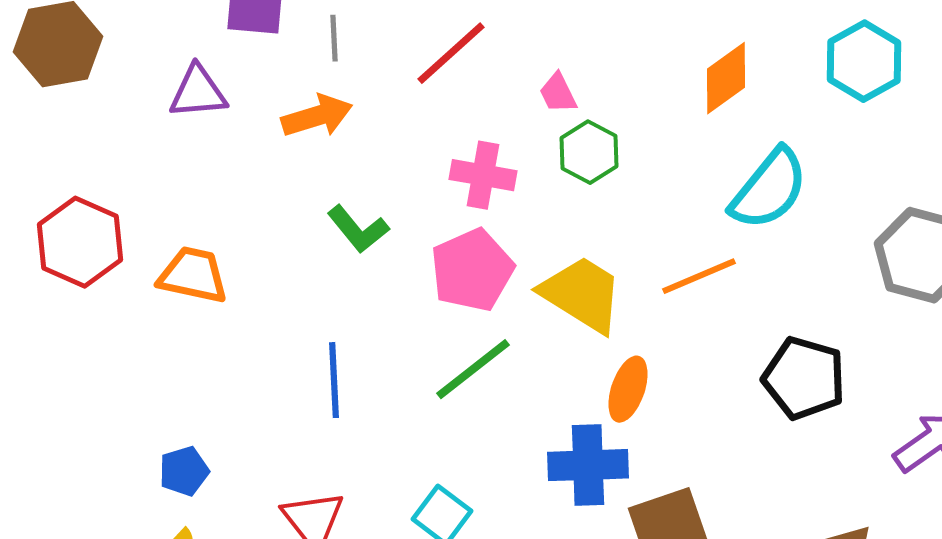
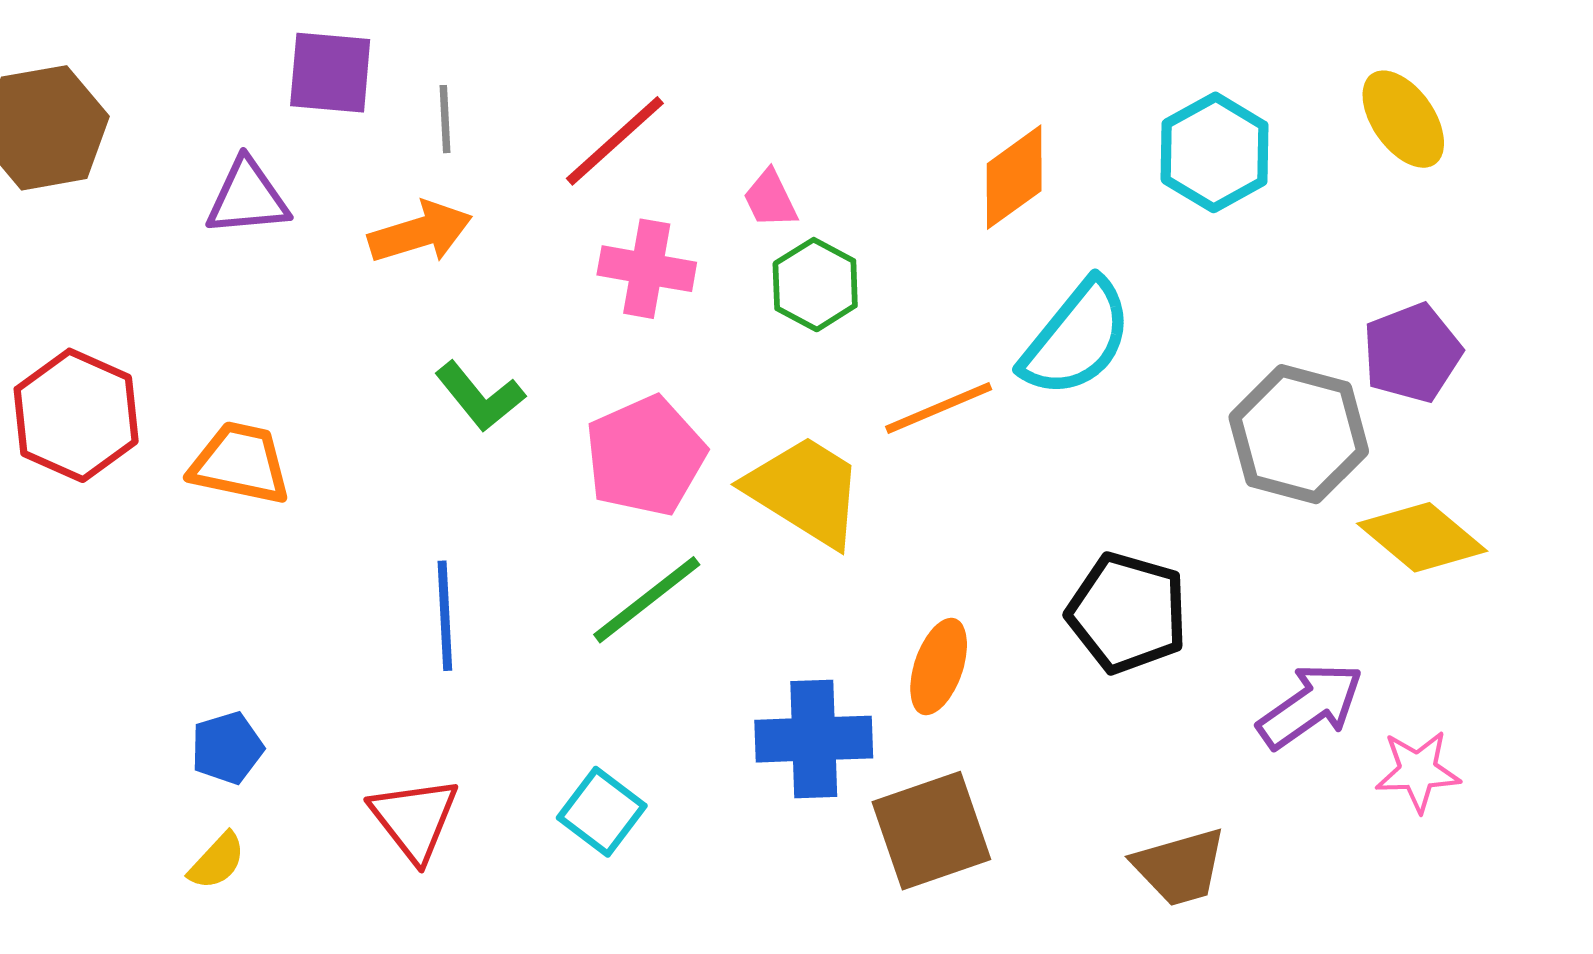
pink cross: (483, 175) -> (647, 269), moved
orange line: (699, 276) -> (939, 408), moved
orange ellipse: (628, 389) -> (939, 667), moved

